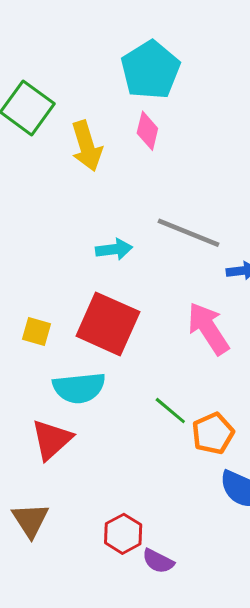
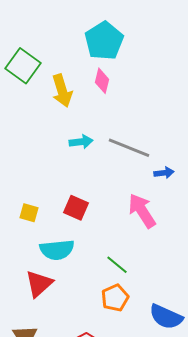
cyan arrow: (114, 249) -> (81, 142), moved
red square: (108, 324) -> (76, 208), size x0.6
orange pentagon: (213, 433) -> (115, 298), moved

